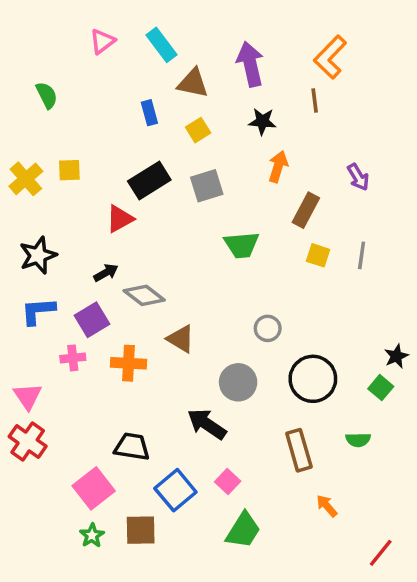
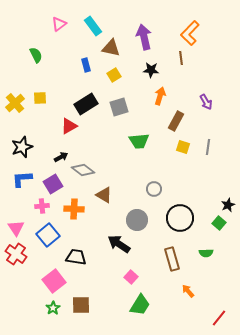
green semicircle: (47, 95) -> (36, 55), moved
blue square: (175, 490) -> (48, 235), moved

